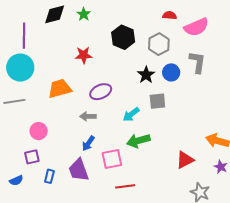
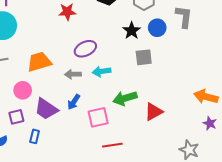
orange trapezoid: (60, 89) -> (39, 62), moved
cyan arrow: (131, 114) -> (102, 71), moved, turned 30
red triangle: (185, 160) -> (154, 112), moved
purple trapezoid: (79, 170) -> (46, 109), moved, turned -35

